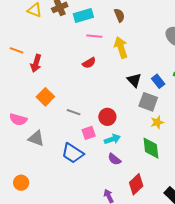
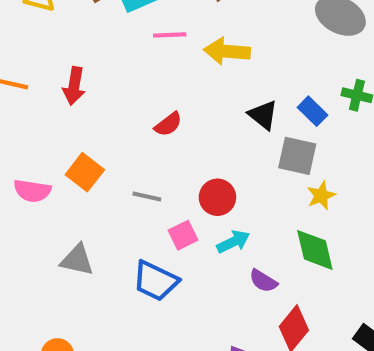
yellow arrow: (121, 47) -> (227, 51), turned -60
red arrow: (36, 63) -> (74, 86), moved
red semicircle: (89, 63) -> (168, 124), moved
pink semicircle: (18, 119) -> (32, 191), moved
purple semicircle: (114, 159) -> (263, 281), moved

